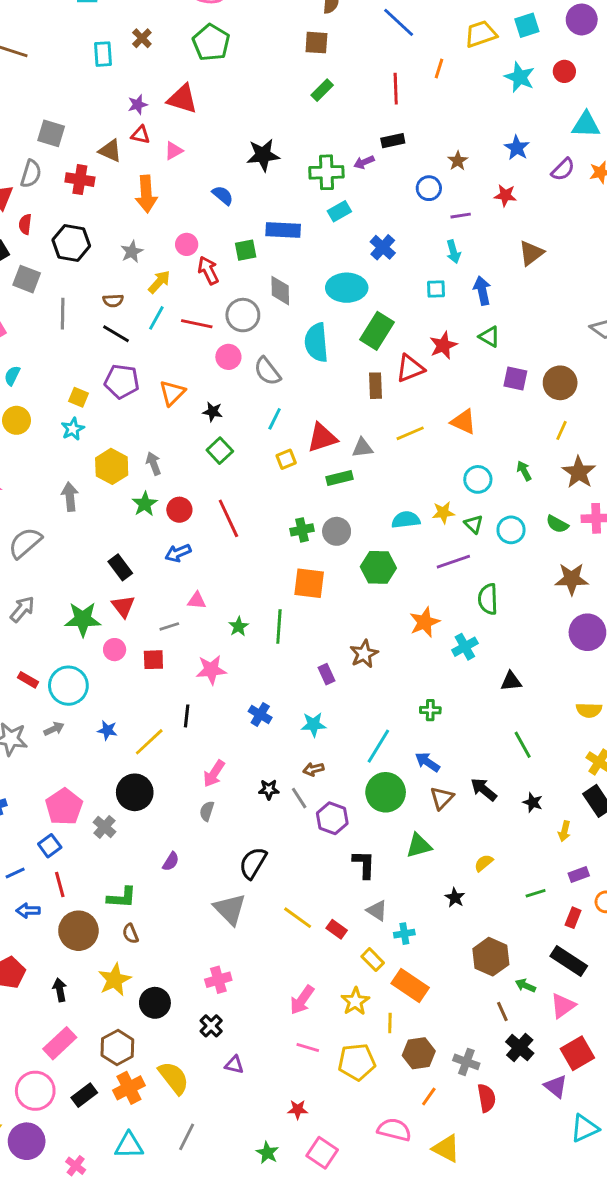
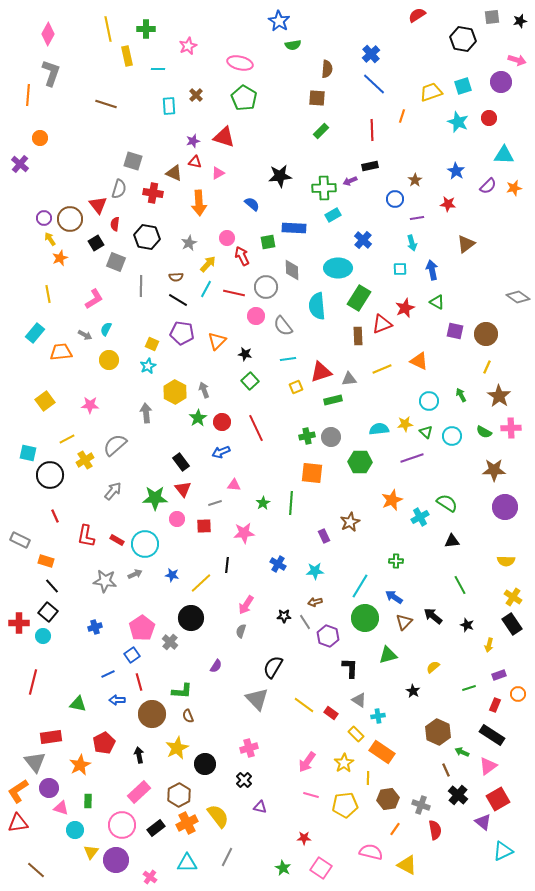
cyan line: (275, 419) -> (288, 359), turned 56
green semicircle: (488, 599) -> (447, 503), moved, turned 125

